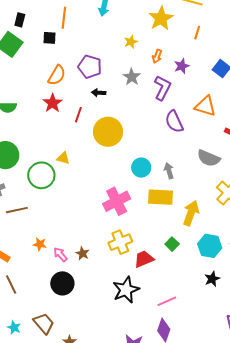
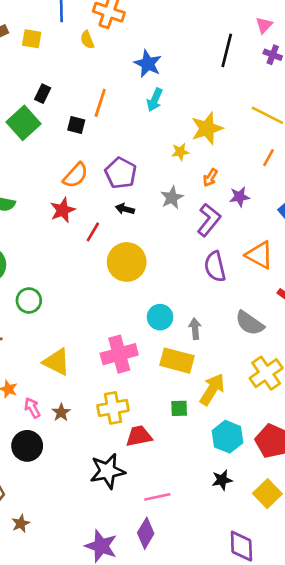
yellow star: (161, 18) -> (207, 128), moved
yellow triangle: (63, 158) -> (57, 362), moved, size x1.6
green circle: (41, 175) -> (29, 300), size x0.7
green square: (172, 244) -> (179, 408), moved, turned 32

